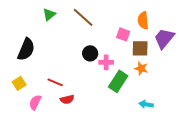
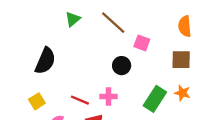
pink square: (123, 34) -> (142, 43), moved
pink cross: (106, 62) -> (108, 97), moved
orange star: (141, 68) -> (182, 93), moved

